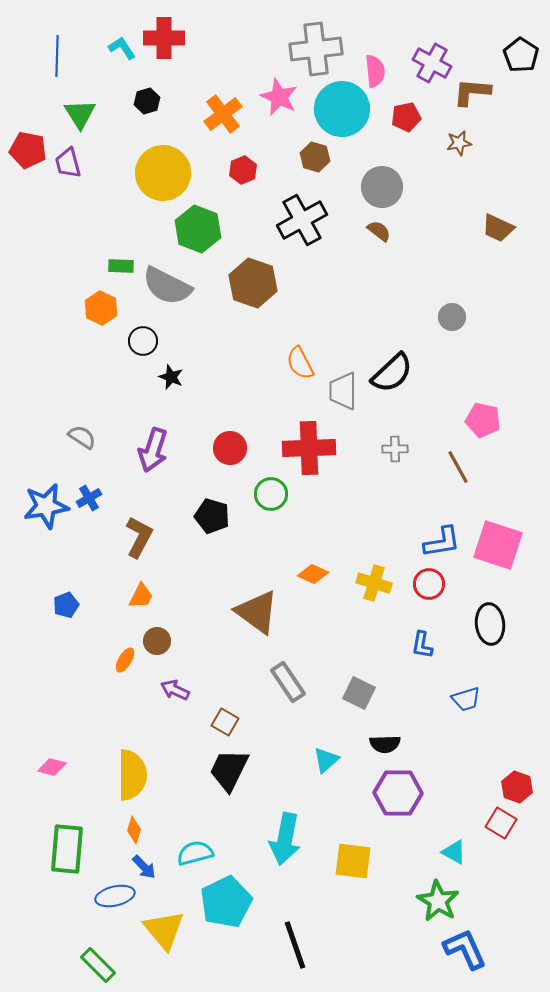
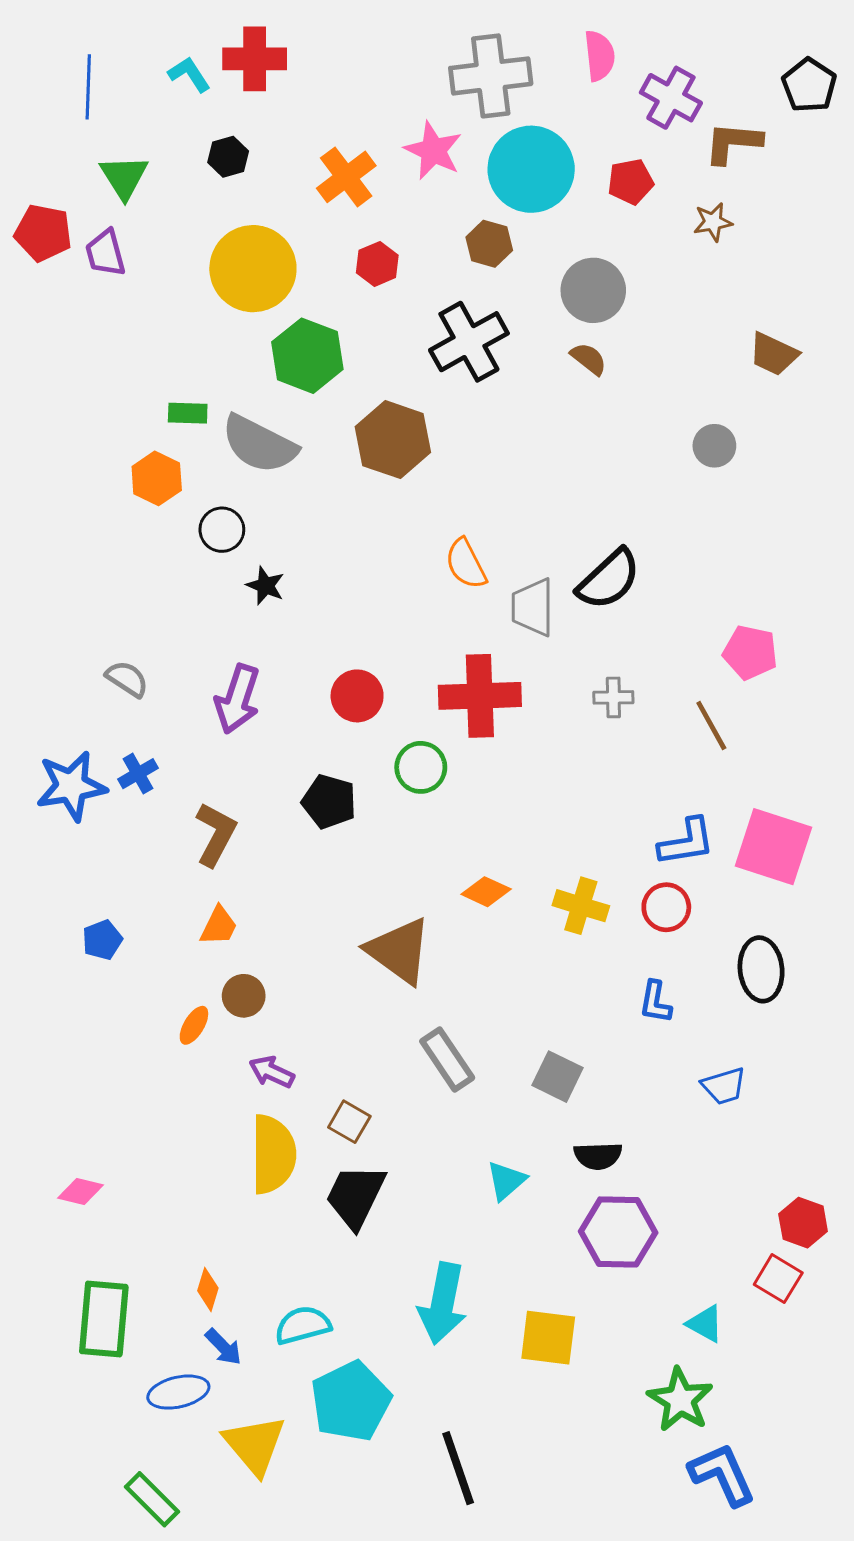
pink semicircle: (375, 71) -> (599, 56), moved
gray circle: (452, 317) -> (714, 446), moved
yellow semicircle: (132, 775) -> (273, 1154), moved

